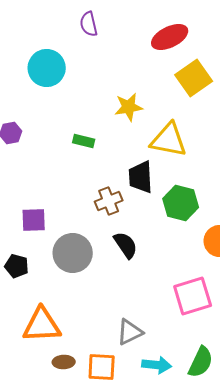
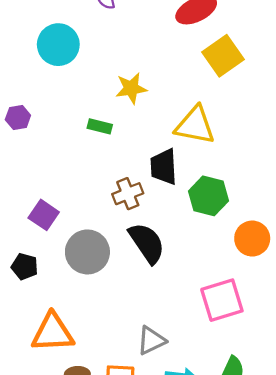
yellow star: (129, 107) -> (131, 88), moved
purple square: (34, 220) -> (44, 215), turned 36
black semicircle: (126, 245) -> (147, 243), size x1.4

